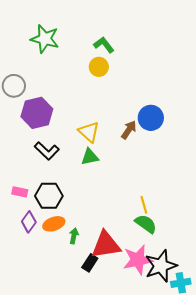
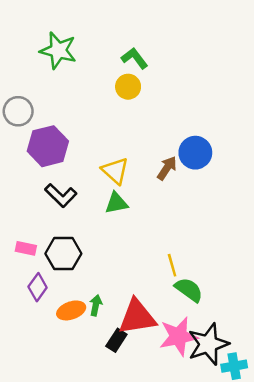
yellow line: (144, 205) -> (172, 265), moved
orange ellipse: (54, 224) -> (71, 310), moved

